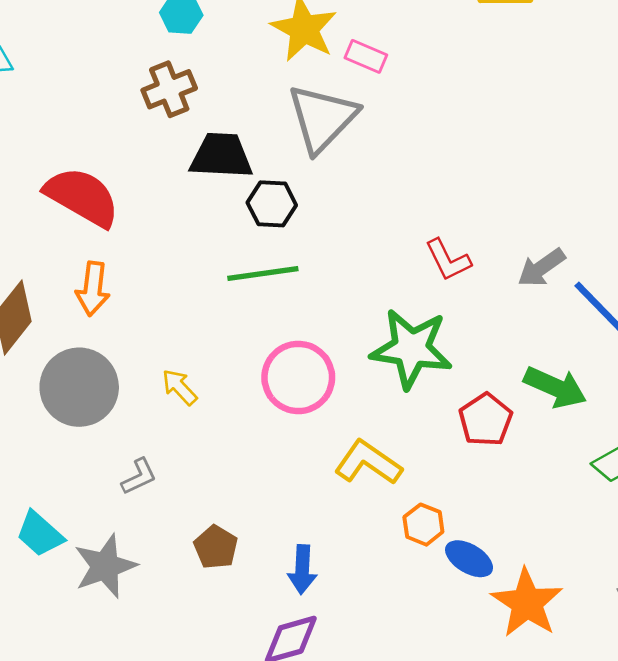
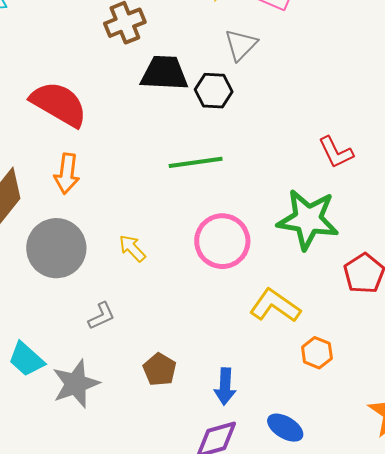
gray triangle: (322, 118) -> (241, 45), size x0.6
black hexagon: (272, 204) -> (214, 91), moved
blue ellipse: (469, 559) -> (285, 428), moved

